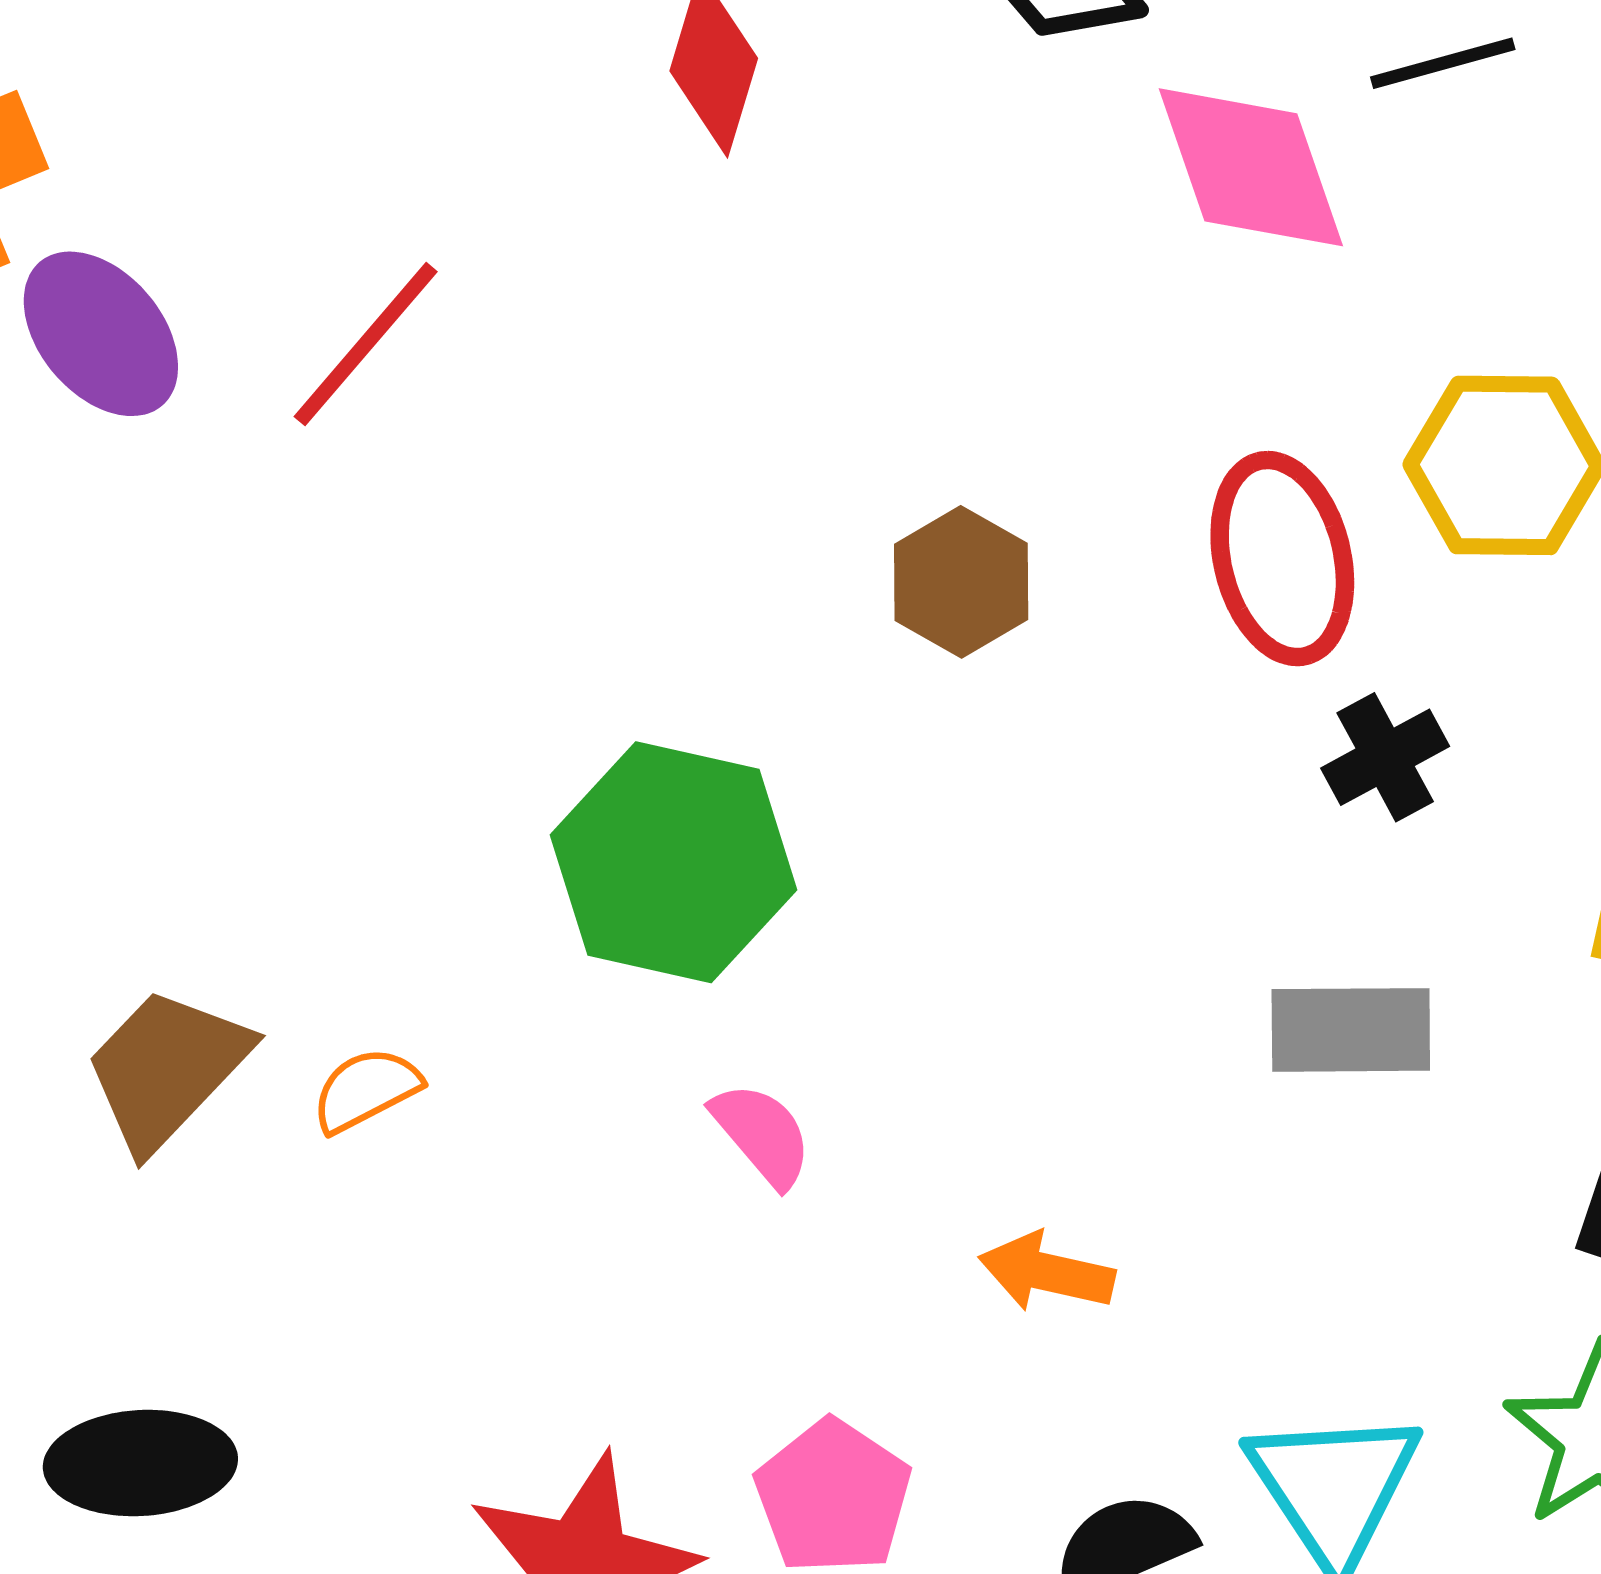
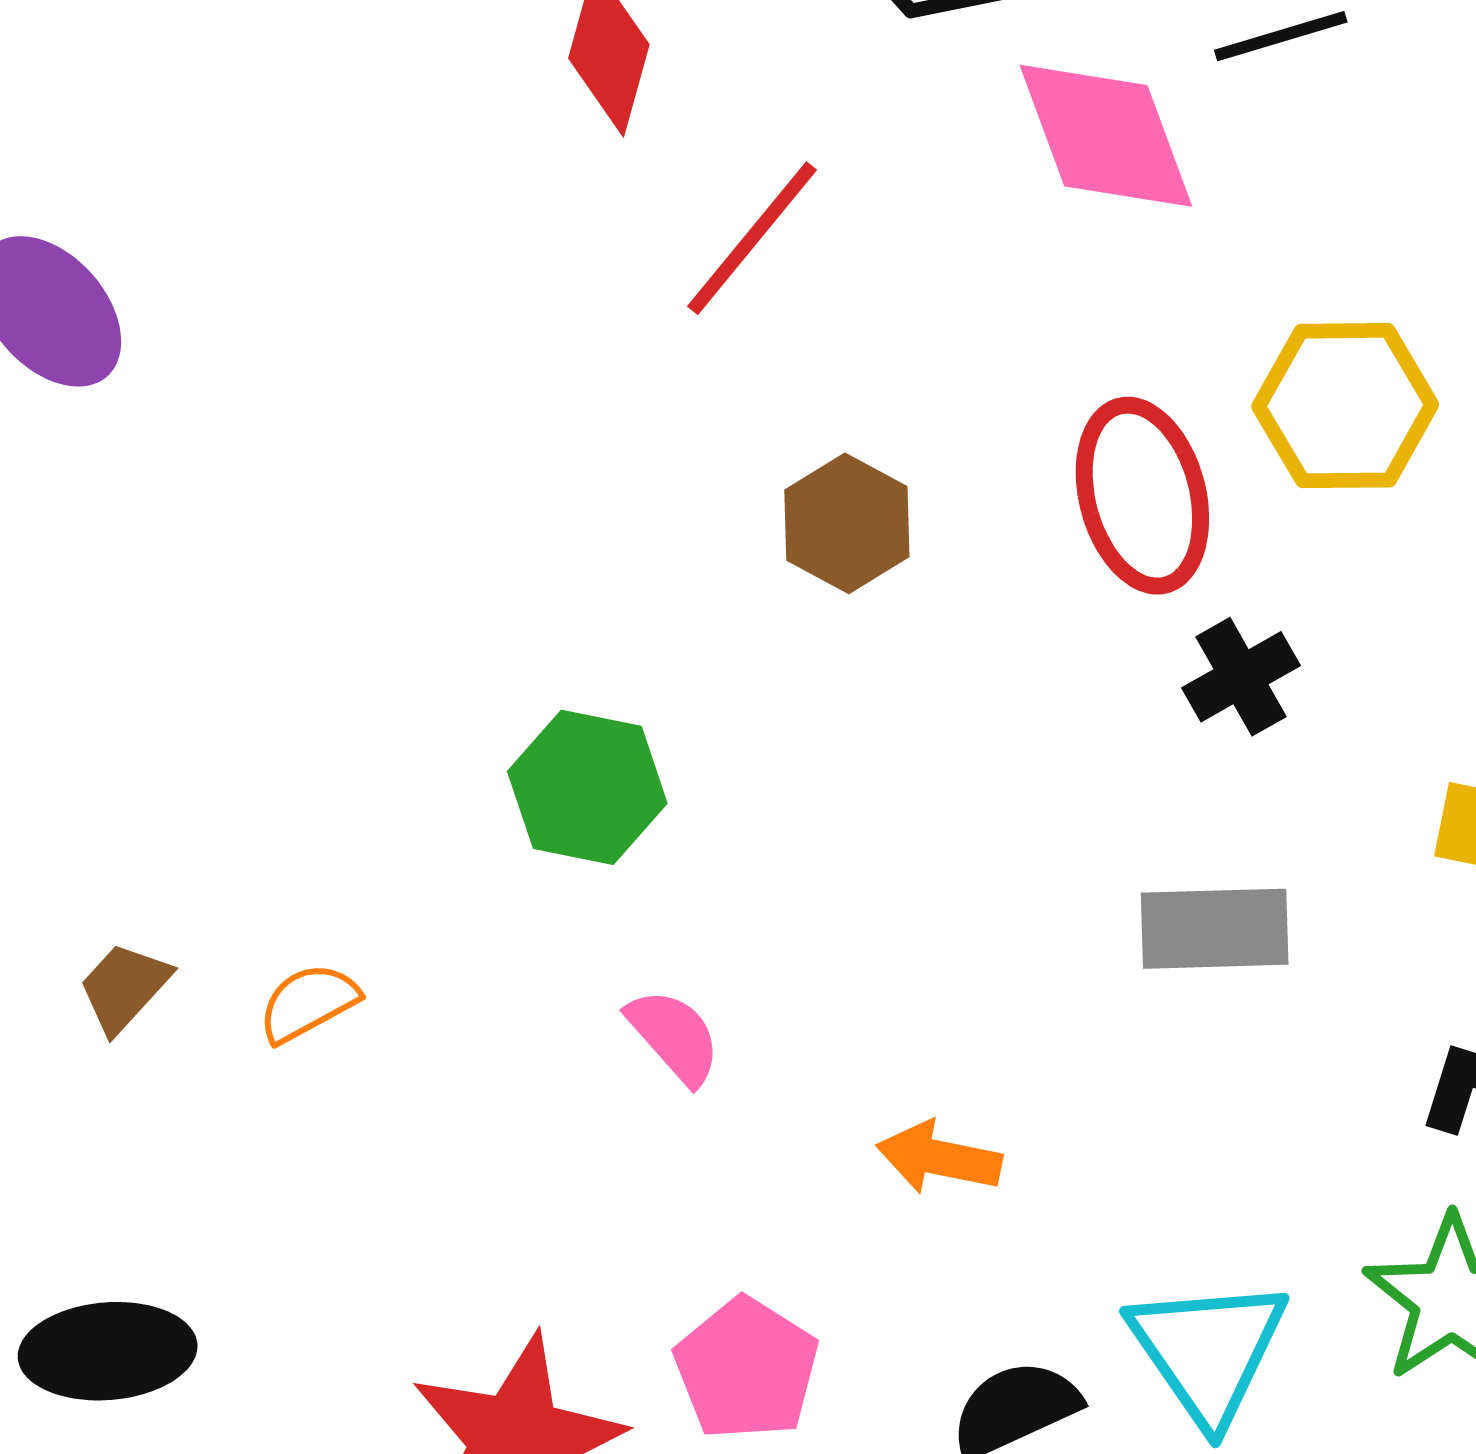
red line: (366, 344) -> (752, 238), moved
green hexagon: (674, 862) -> (587, 787), size x0.7
brown trapezoid: (167, 1069) -> (124, 987), size x0.6

